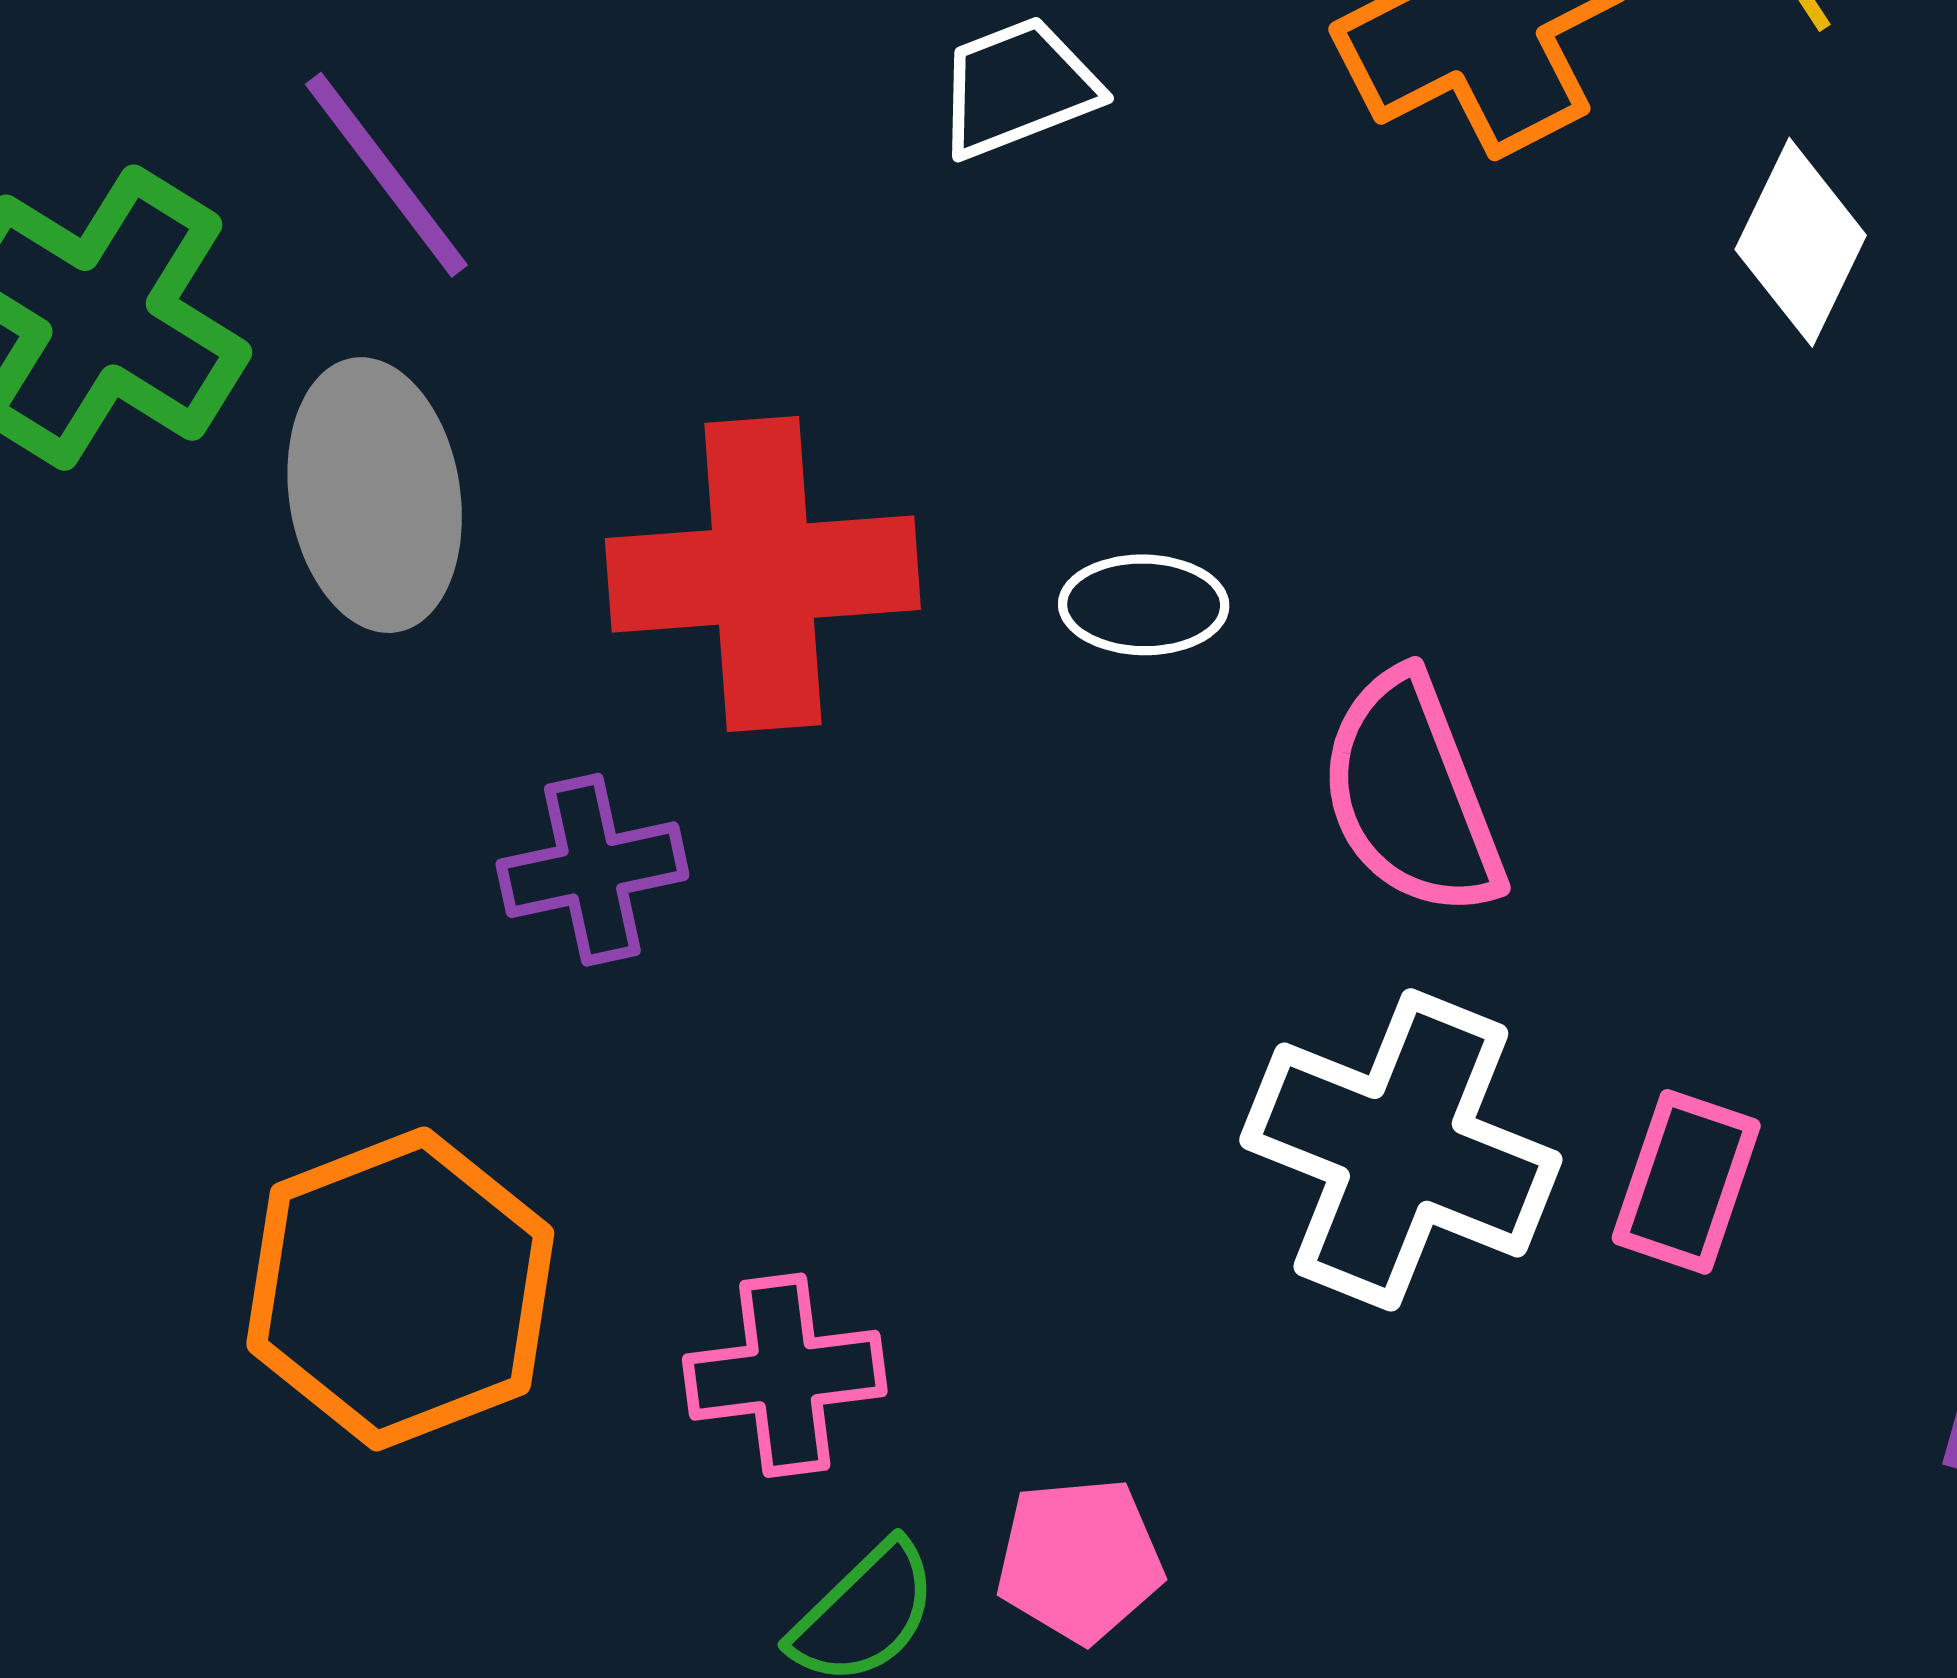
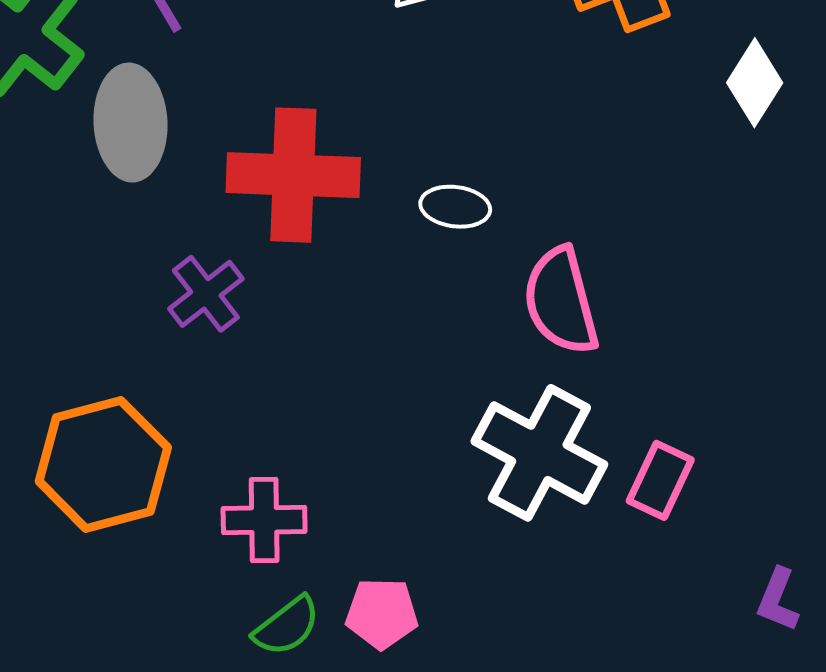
purple cross: (592, 870) -> (206, 294), turned -32

